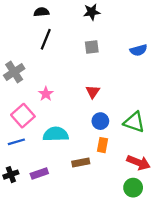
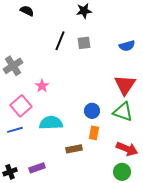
black semicircle: (41, 12) -> (27, 11), moved, turned 32
black line: (46, 39) -> (60, 41), moved
red triangle: (93, 92) -> (125, 85), moved, size x1.6
purple rectangle: (39, 173) -> (37, 168), moved
black cross: (11, 175) -> (10, 172), moved

